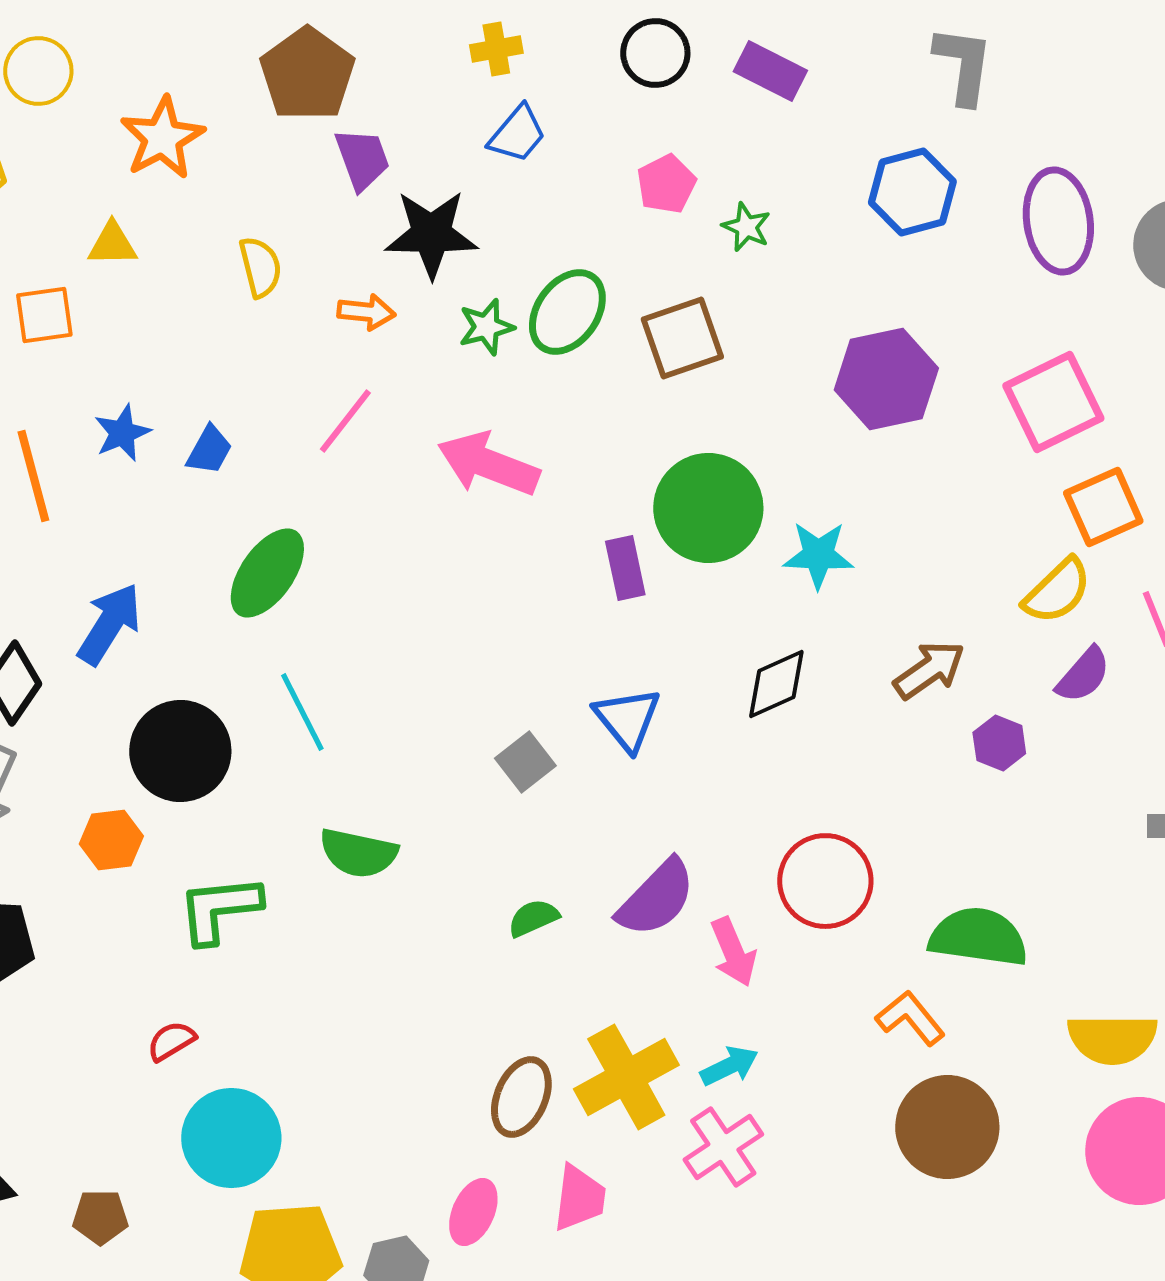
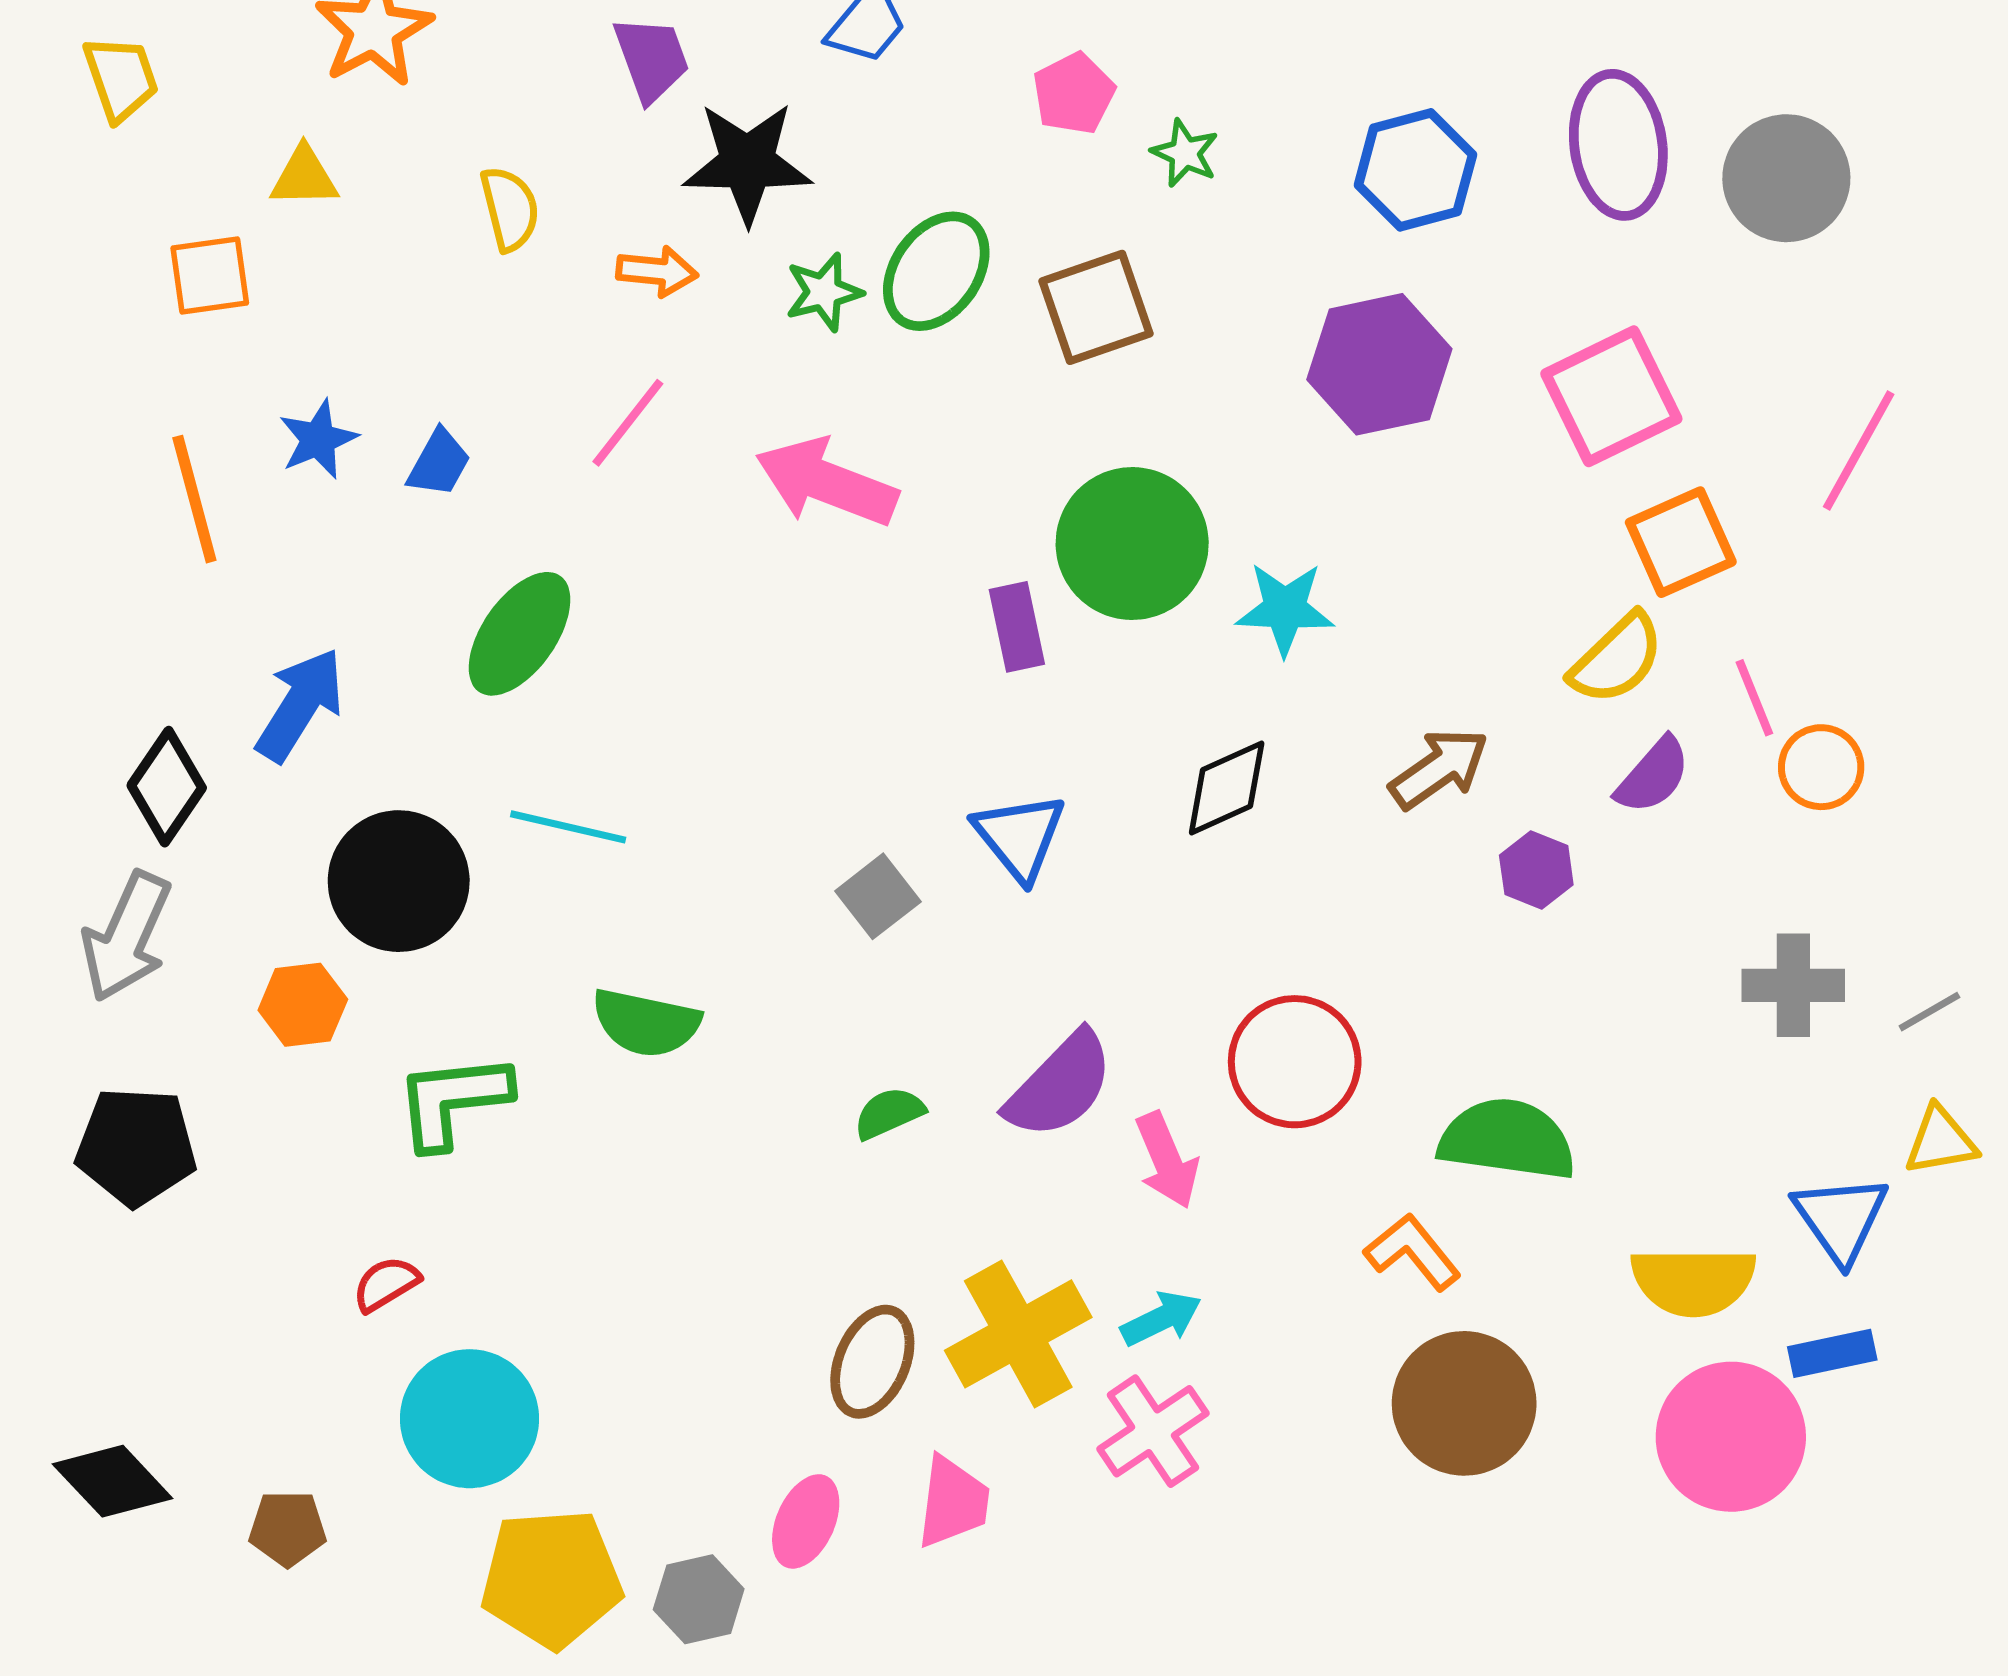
blue hexagon: (912, 192) -> (1415, 170), moved
cyan line: (302, 712) -> (568, 827), turned -50

